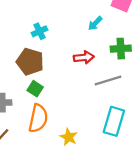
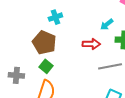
cyan arrow: (95, 23) -> (107, 24), moved

